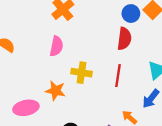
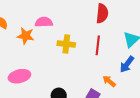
pink semicircle: (56, 46) -> (44, 22), turned -102
orange star: (56, 91) -> (26, 36), moved

